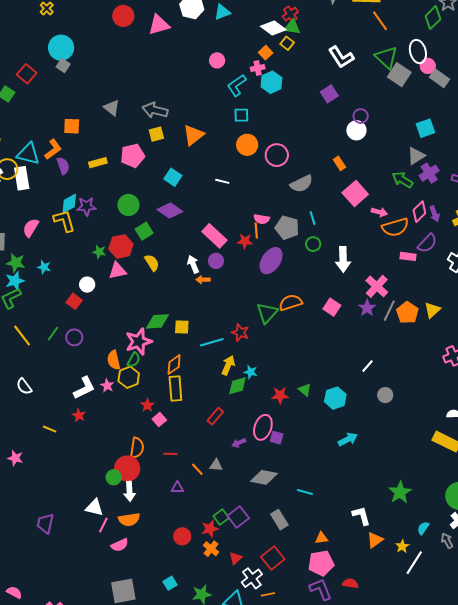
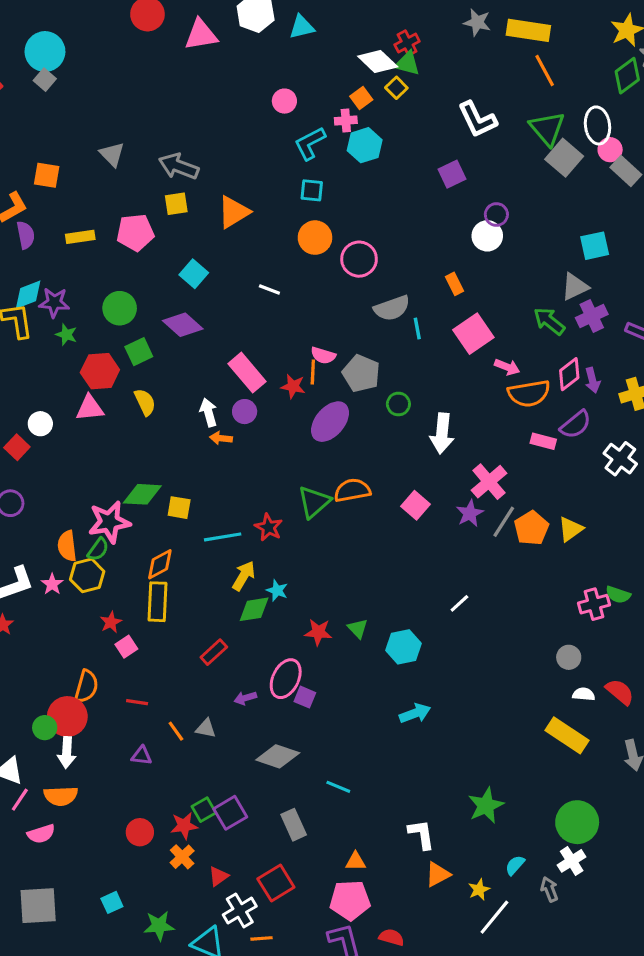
cyan line: (313, 218) -> (417, 328), moved
green star: (99, 252) -> (66, 335), moved
gray circle: (385, 395) -> (569, 657), moved

